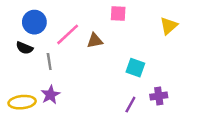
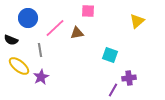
pink square: (118, 13) -> (88, 11), moved
black semicircle: (25, 48) -> (11, 40), moved
yellow ellipse: (22, 102) -> (19, 66), moved, turned 45
purple line: (130, 105) -> (113, 90), moved

